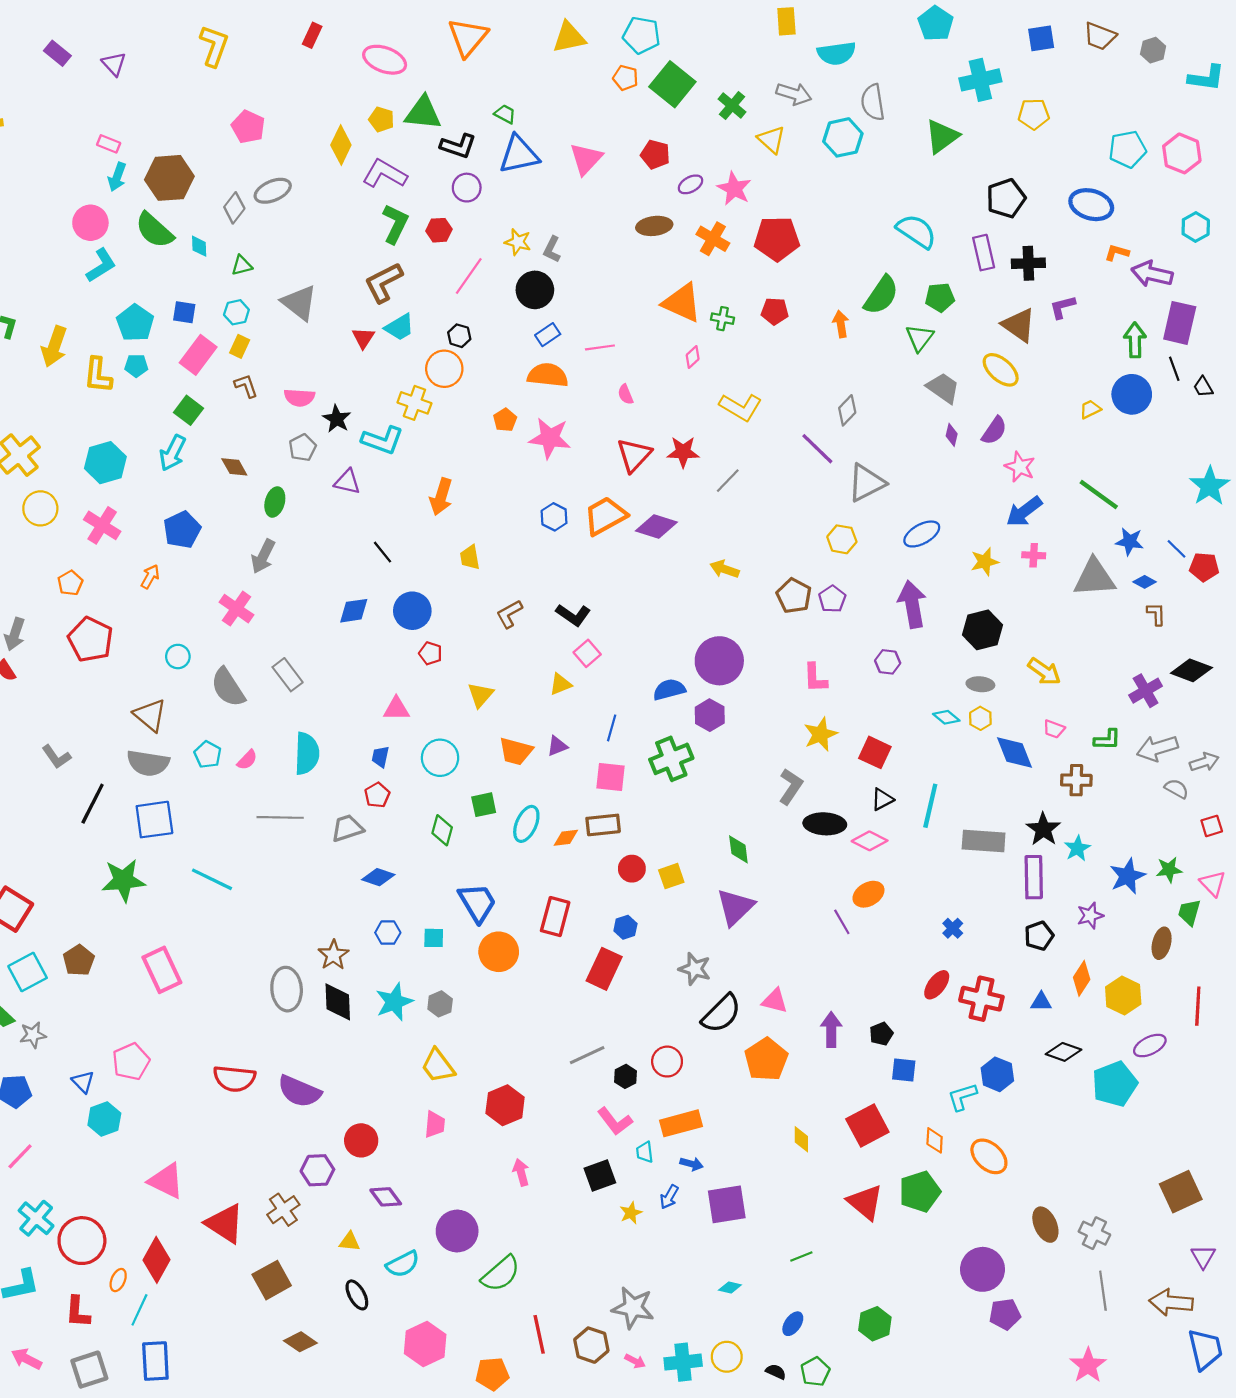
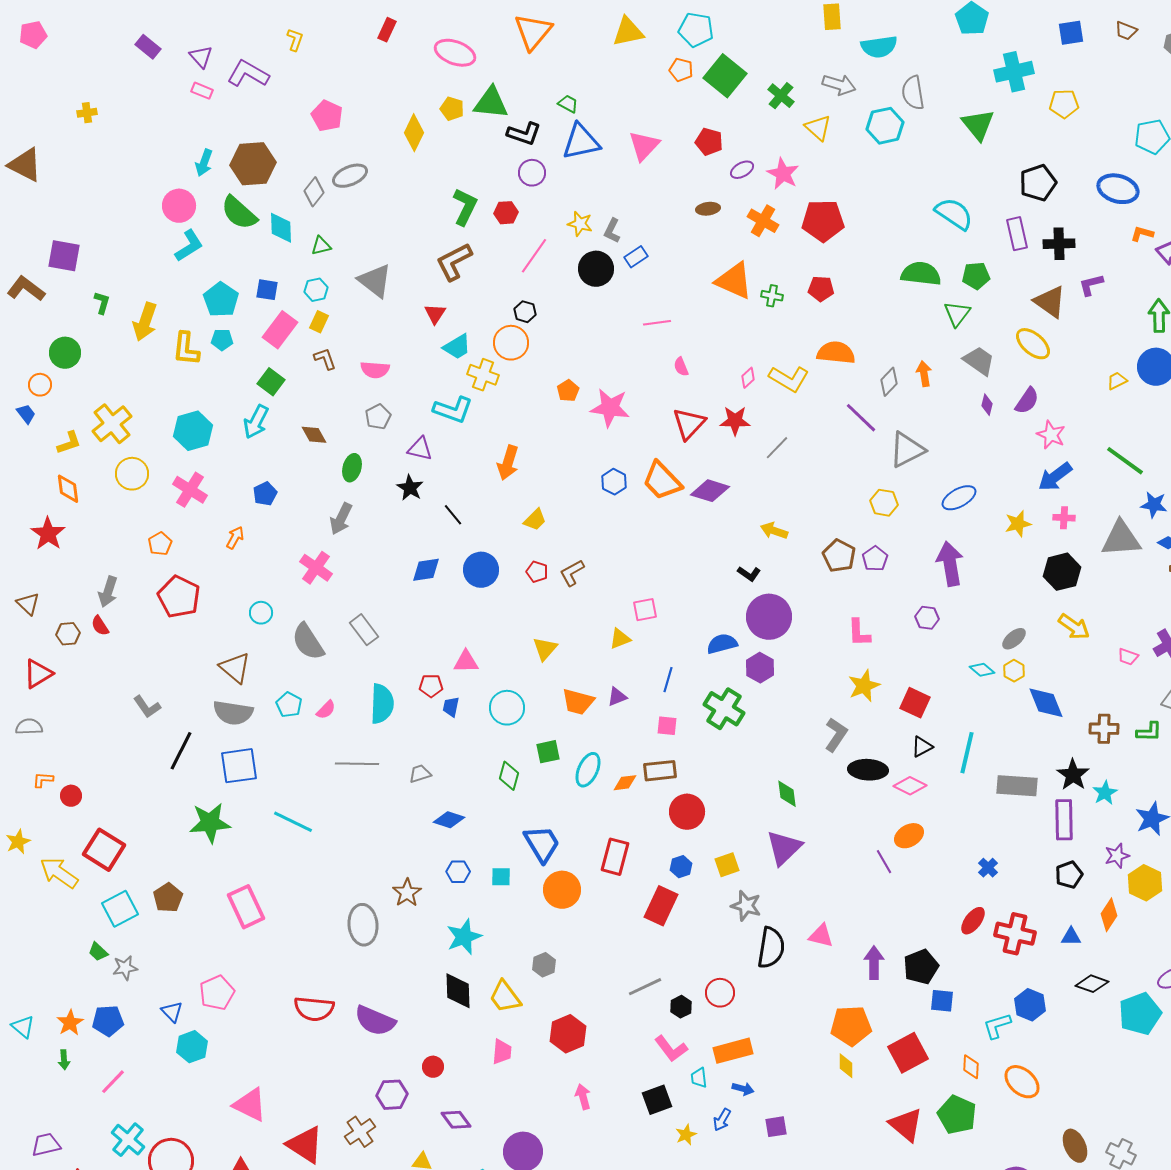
brown trapezoid: (1100, 36) -> (1126, 31), size x0.7
yellow L-shape: (214, 46) -> (295, 40), size x0.6
green triangle: (942, 136) -> (978, 125), turned -33
pink rectangle: (109, 144) -> (202, 91), moved
purple L-shape: (385, 174) -> (248, 74), moved
brown ellipse: (654, 226) -> (708, 209), size x0.7
cyan diamond: (199, 246) -> (281, 228), size x1.5
green semicircle: (881, 295) -> (921, 274), turned -117
orange arrow: (841, 324) -> (924, 374), moved
cyan trapezoid: (400, 327) -> (457, 347), moved
blue rectangle: (548, 335) -> (636, 257), moved
pink diamond: (693, 357) -> (748, 378), moved
orange semicircle: (548, 375) -> (836, 353), moved
black star: (337, 419) -> (410, 488), moved
orange trapezoid: (605, 516) -> (662, 481), turned -105
blue pentagon: (182, 530) -> (265, 494), size x0.7
yellow trapezoid: (470, 557) -> (535, 520), turned -125
black L-shape: (573, 615) -> (749, 574), moved, size x0.7
black hexagon: (983, 630) -> (1062, 572), moved
red pentagon: (430, 653) -> (537, 572), moved
pink square: (587, 653) -> (645, 610), turned 30
gray ellipse: (980, 684) -> (1014, 639), turned -45
pink trapezoid: (1054, 729) -> (1128, 657), moved
green L-shape: (1107, 740) -> (1149, 732), moved
green cross: (671, 759) -> (724, 709), turned -36
pink square: (611, 777) -> (667, 726), size x0.7
red pentagon: (377, 795) -> (431, 686), moved, turned 30
gray trapezoid: (347, 828) -> (420, 774), size x0.7
red circle: (632, 869) -> (687, 812), size x1.4
yellow square: (671, 876) -> (727, 865), moved
yellow hexagon: (1123, 995) -> (1145, 883), moved
black diamond: (338, 1002) -> (458, 991), moved
gray hexagon: (440, 1004) -> (544, 965), moved
black semicircle: (721, 1014) -> (771, 948), turned -36
black pentagon: (881, 1034) -> (921, 967), size x1.6
orange pentagon: (766, 1059) -> (851, 1026), moved, turned 30
red circle: (361, 1140) -> (433, 1067), size x0.7
green pentagon: (920, 1192) -> (957, 1115), turned -30
purple square: (727, 1204) -> (776, 1127), size x0.6

